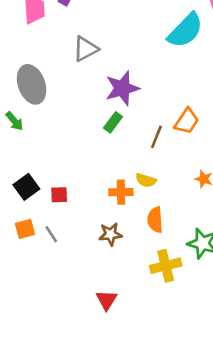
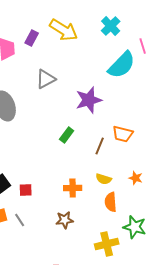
purple star: (122, 88) -> (89, 100), moved
orange trapezoid: (187, 121) -> (123, 134), turned 70
yellow semicircle: (146, 180) -> (104, 179), moved
orange semicircle: (155, 220) -> (111, 202), moved

